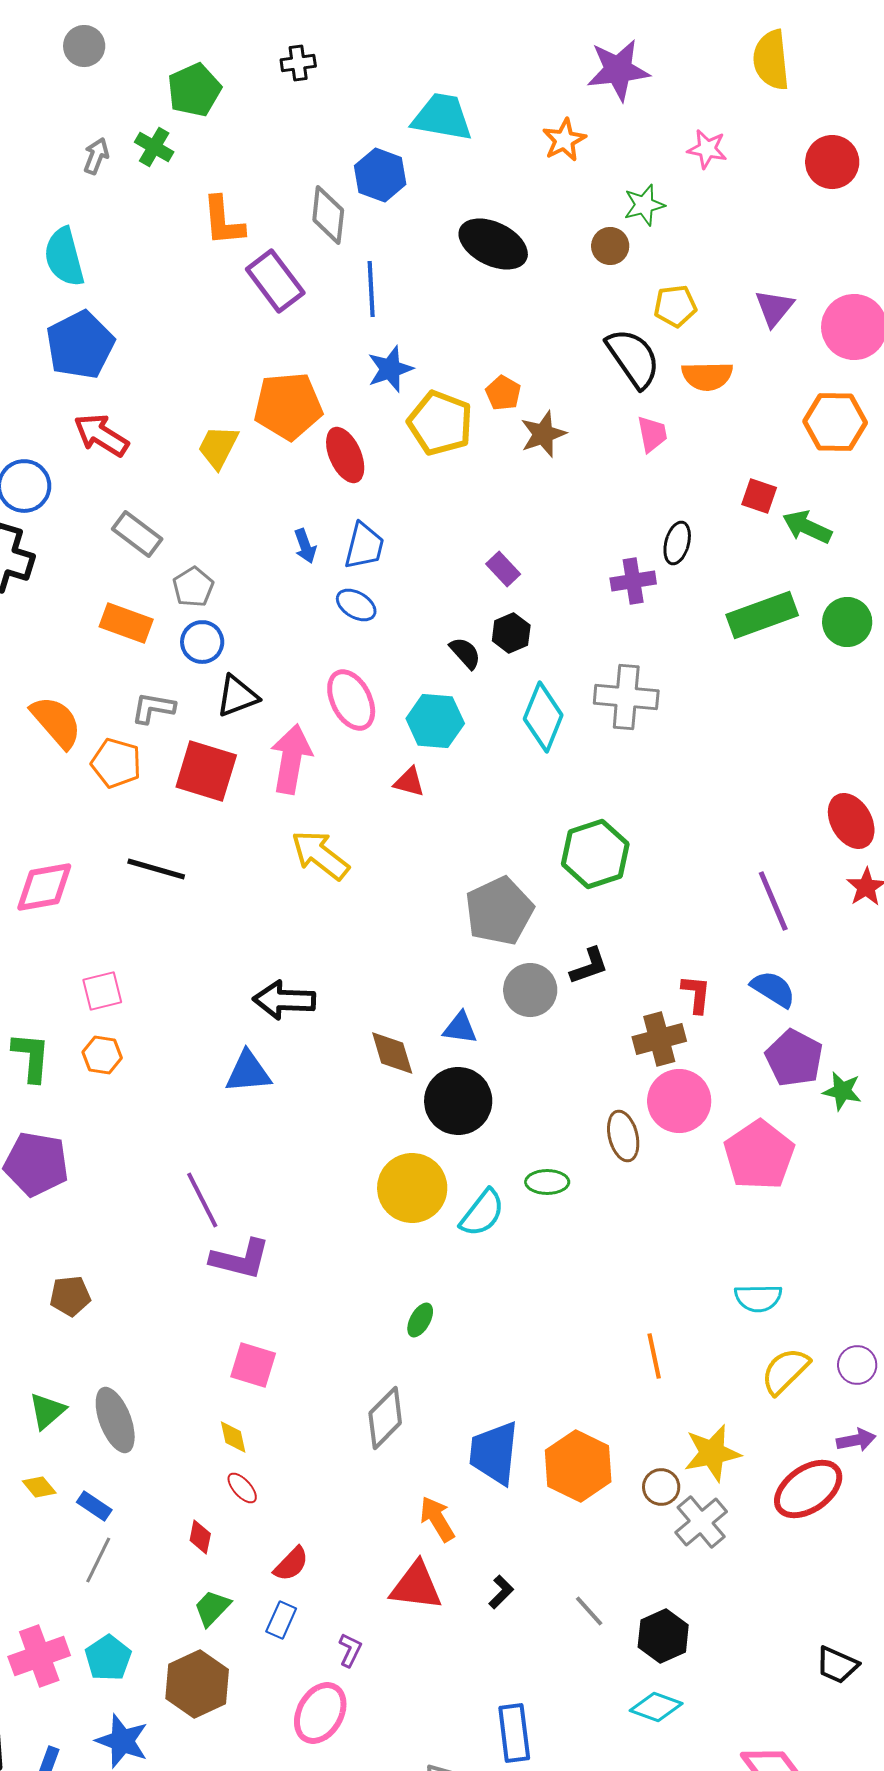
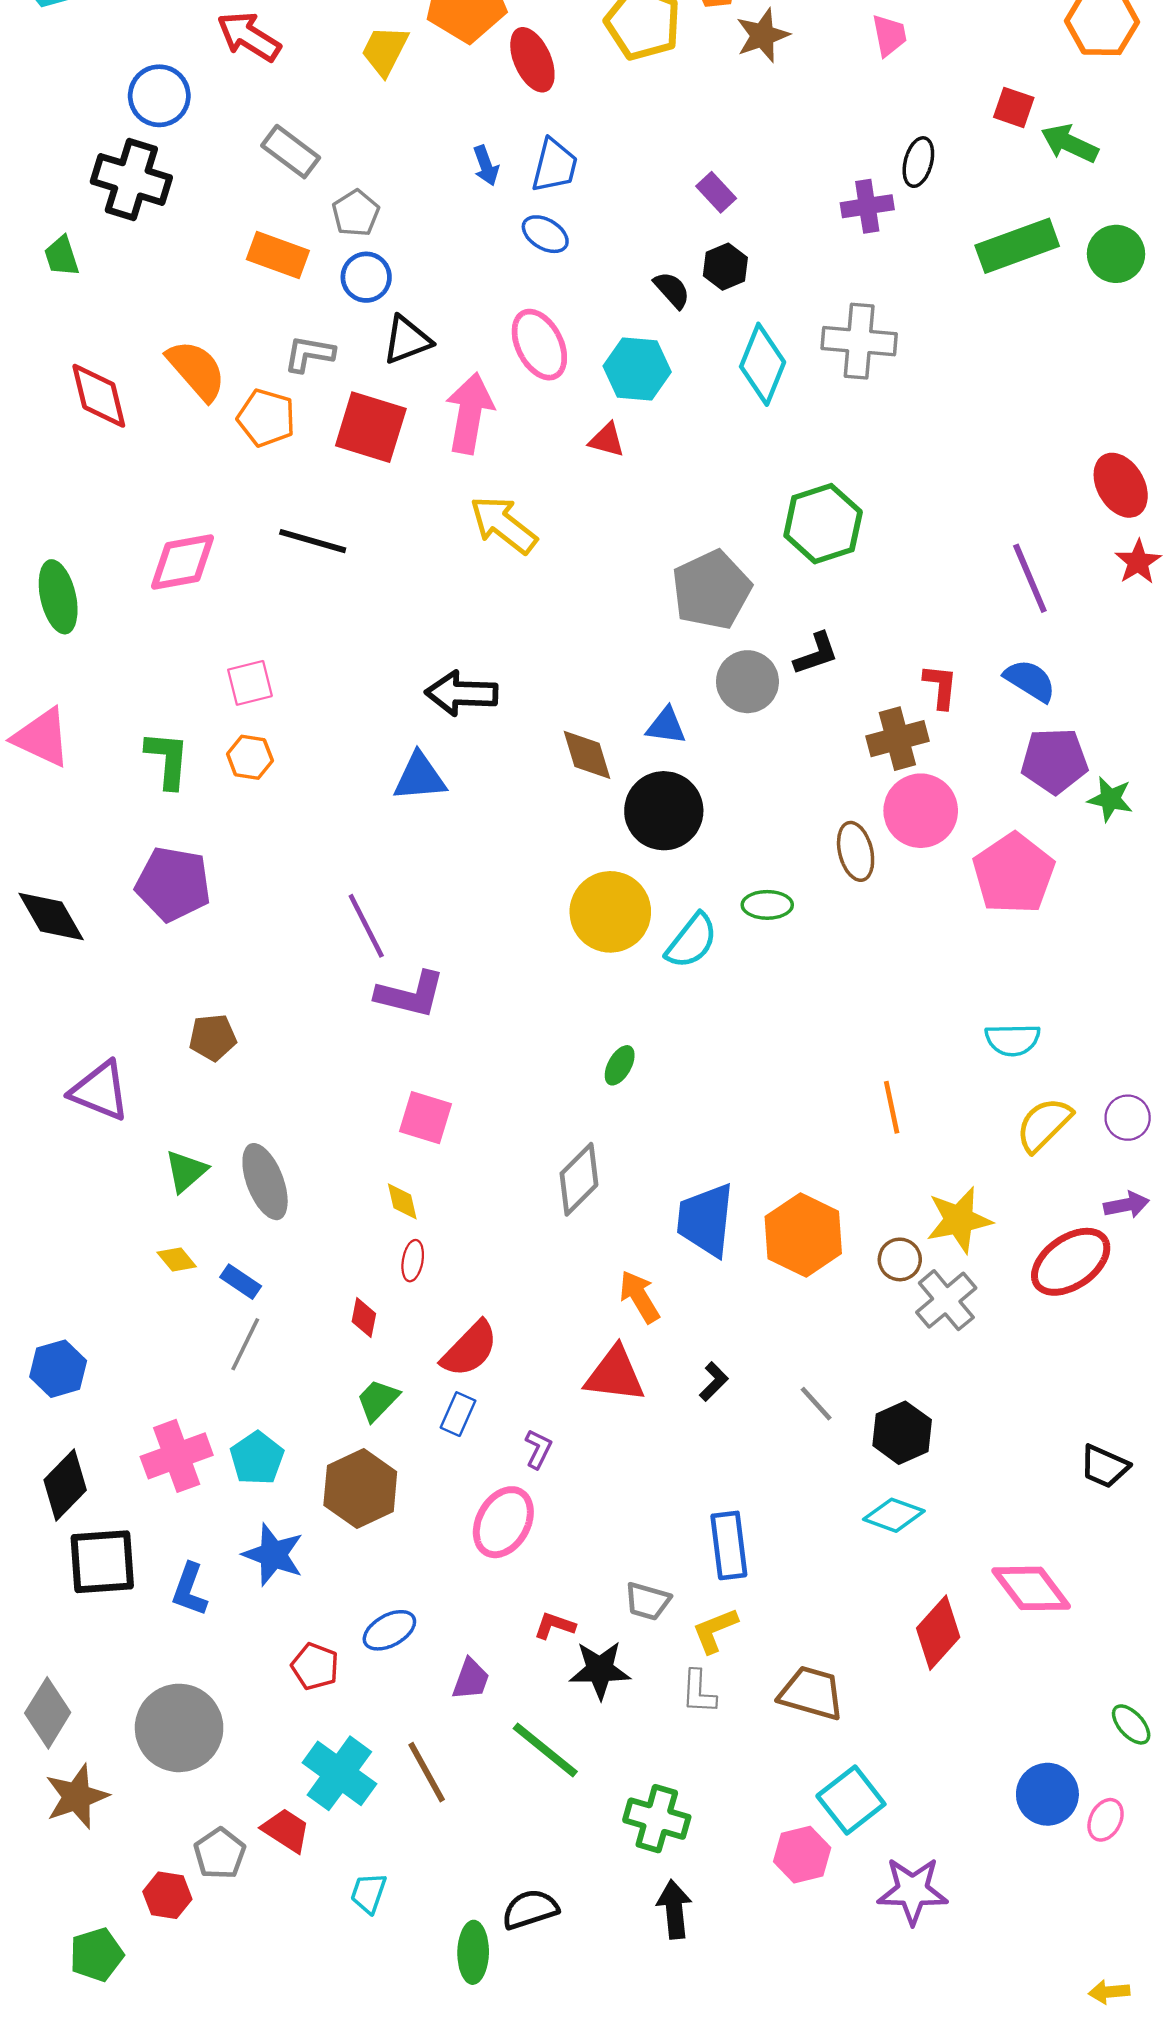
purple pentagon: (794, 1058) -> (1054, 761), turned -30
red ellipse: (242, 1488) -> (413, 1261), turned 52
red semicircle: (291, 1564) -> (470, 1349), size x1.4

